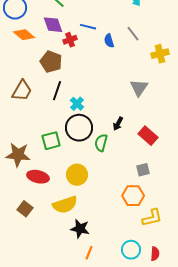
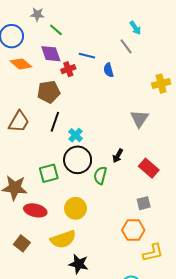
gray line: (133, 34) -> (126, 46), moved
brown pentagon: (51, 62) -> (49, 92), turned -30

